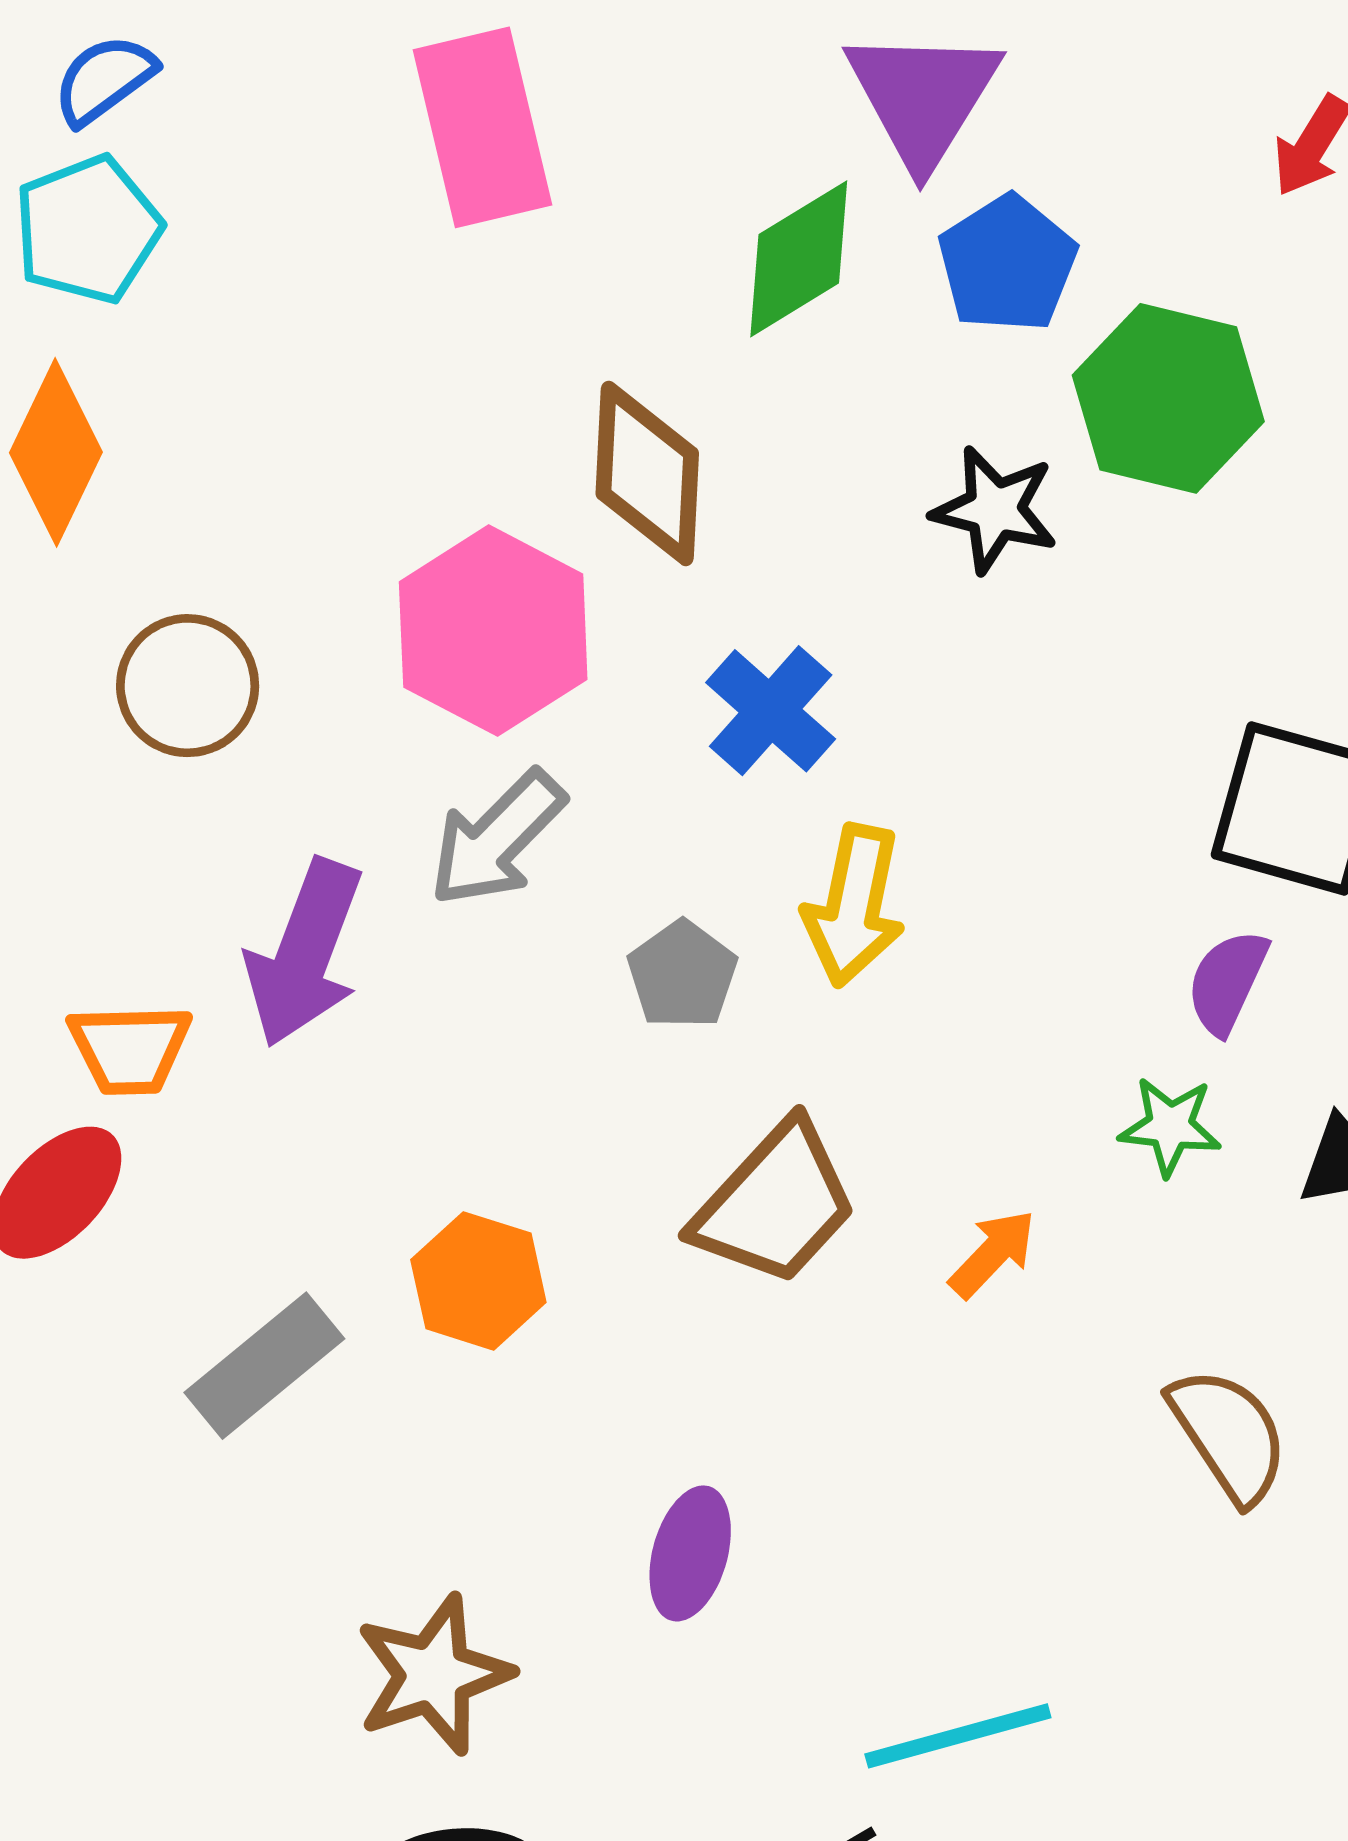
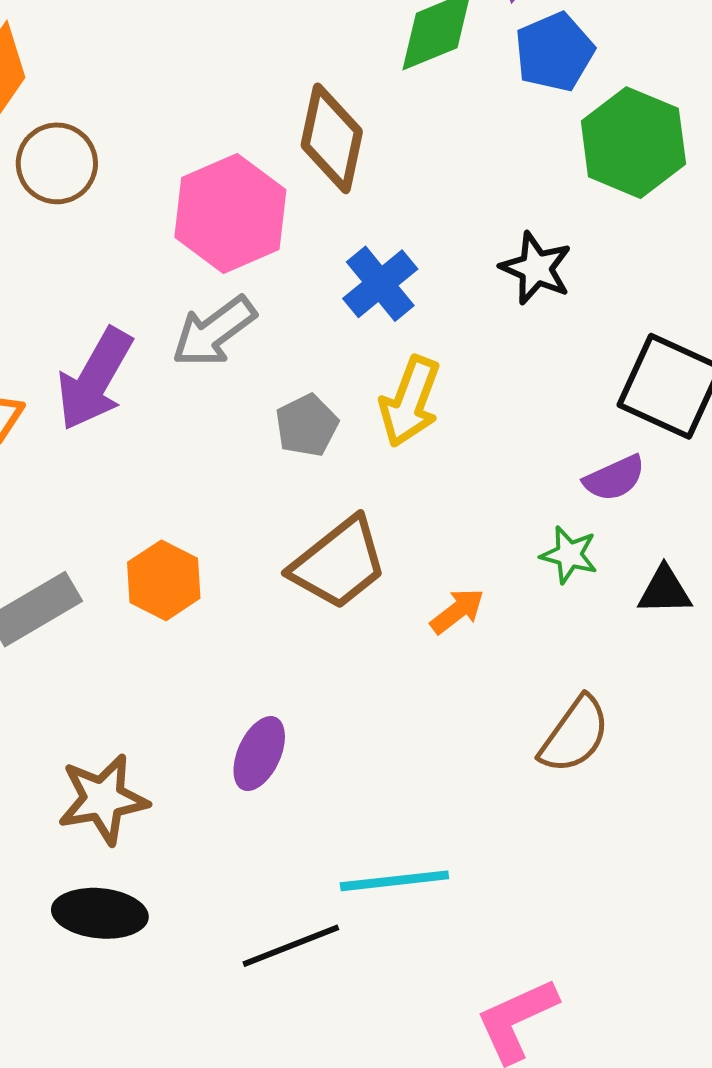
black star: (995, 510) -> (536, 268), moved
brown circle: (188, 686) -> (57, 163), moved
purple semicircle: (1227, 982) -> (614, 478), turned -148
brown semicircle: (1229, 1435) -> (575, 735), turned 60

